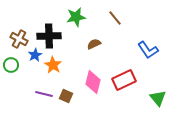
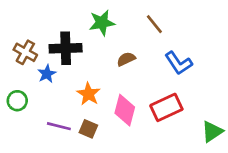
blue L-shape: (148, 50) -> (179, 63), moved
green circle: (11, 65) -> (17, 101), moved
orange star: (53, 65) -> (88, 94), moved
green triangle: (158, 98) -> (212, 132), turned 36

